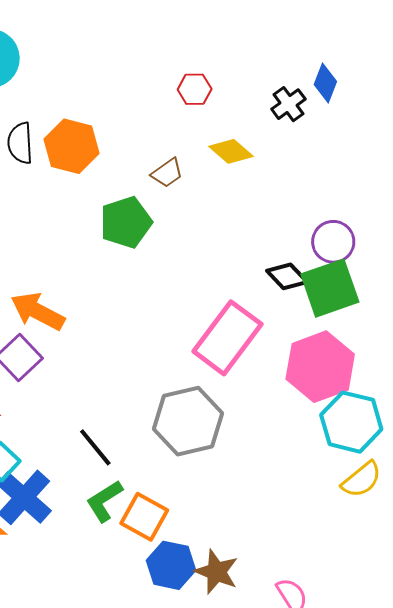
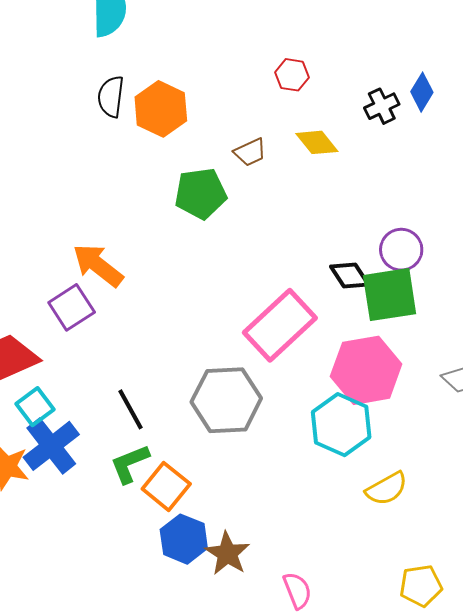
cyan hexagon: (351, 422) -> (341, 425), moved

